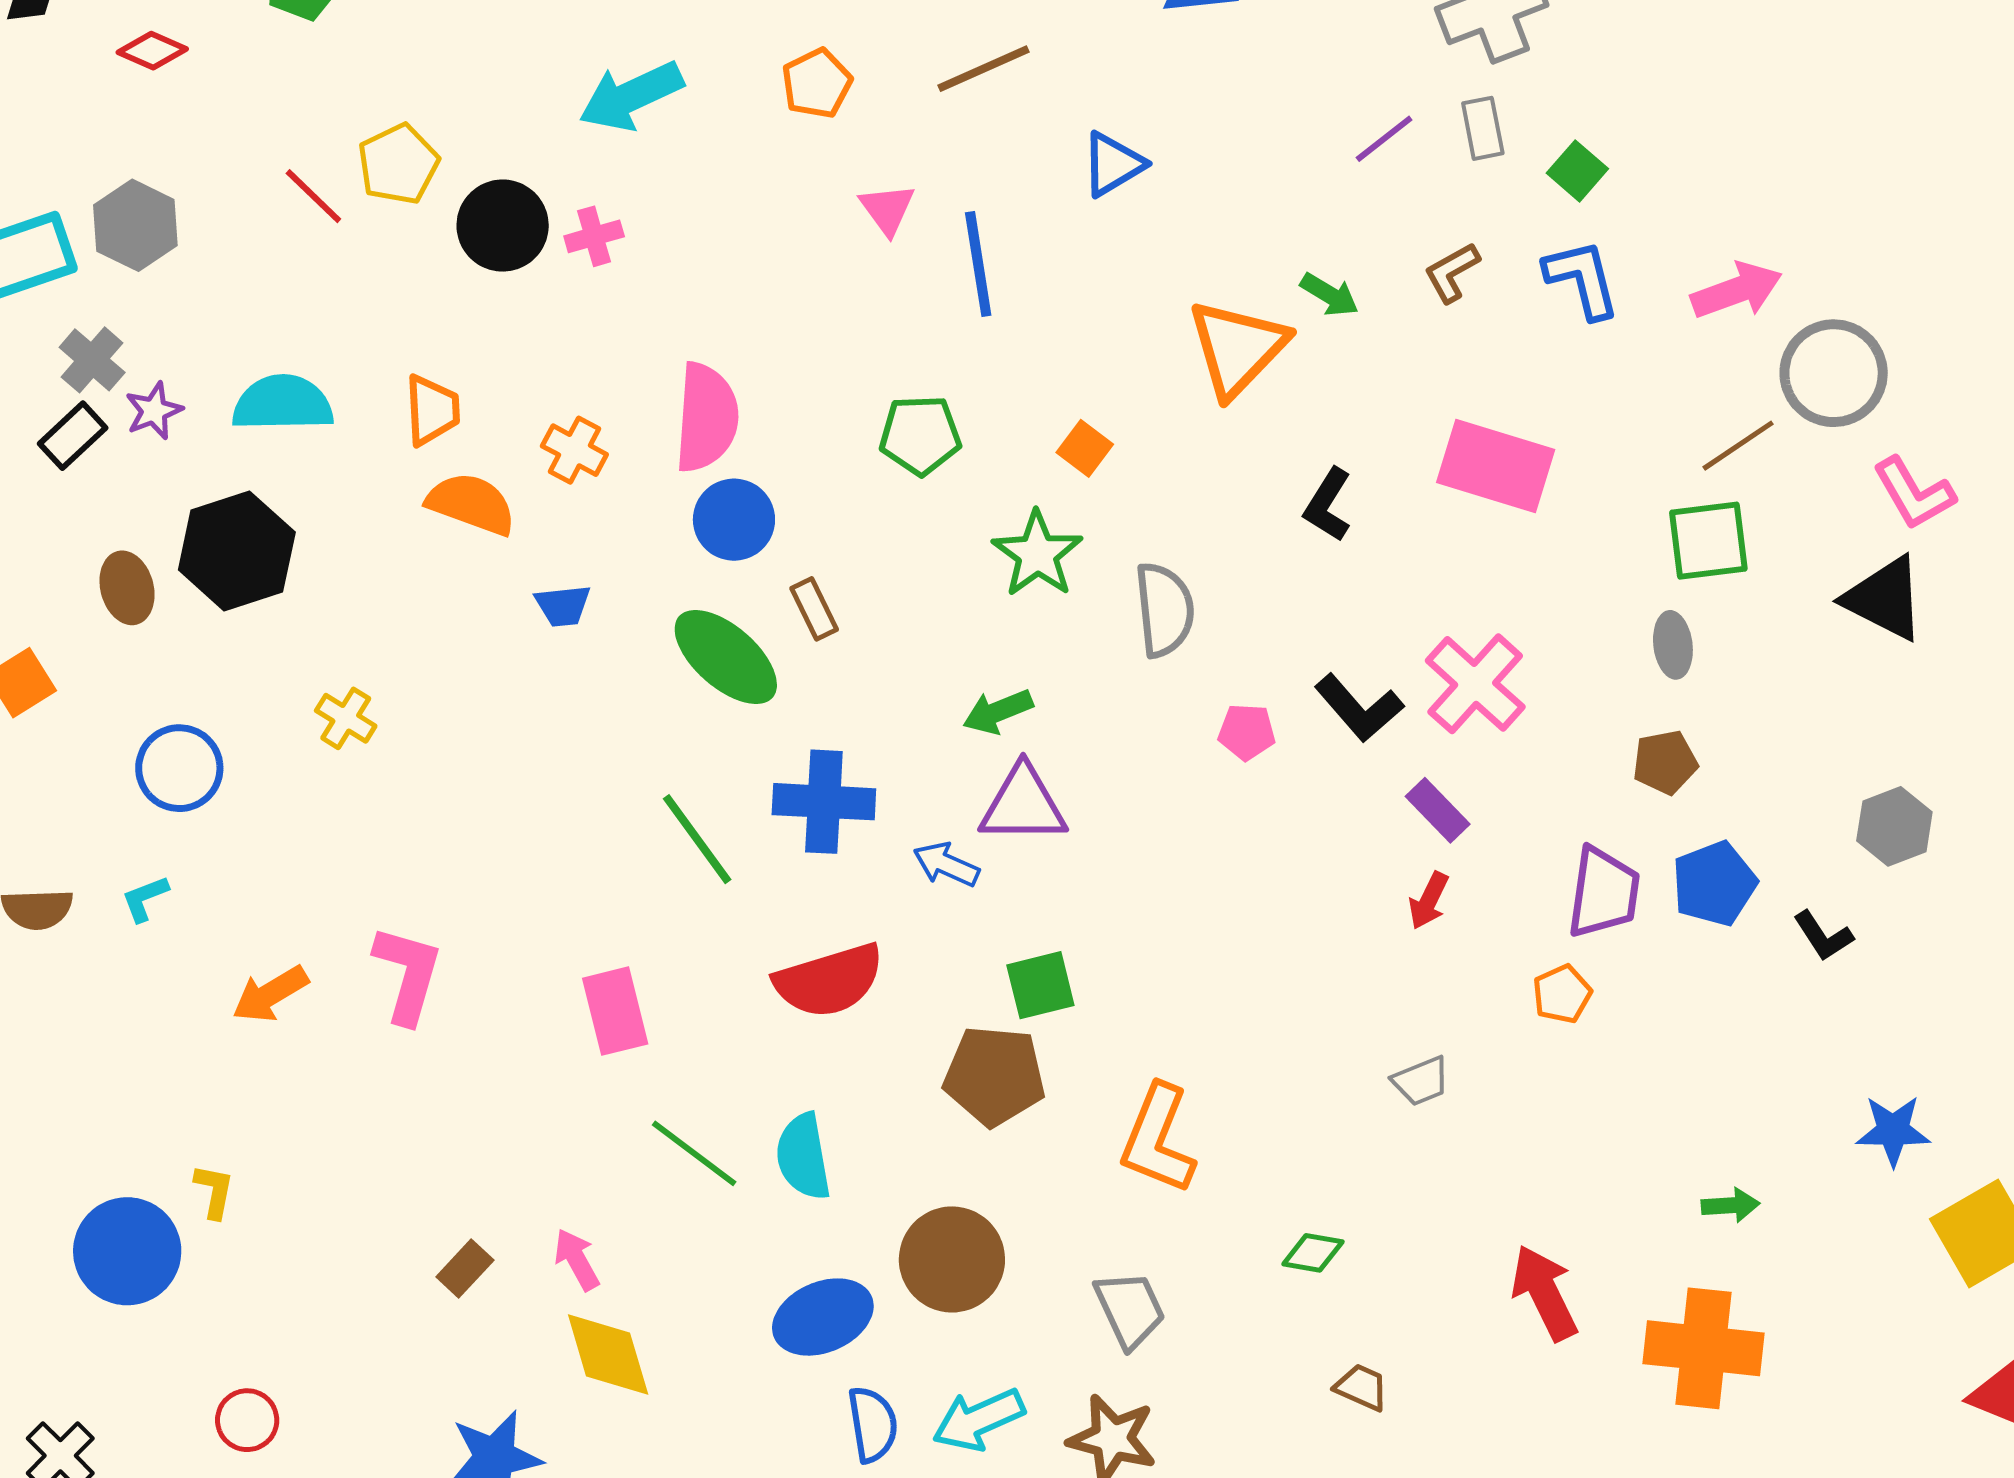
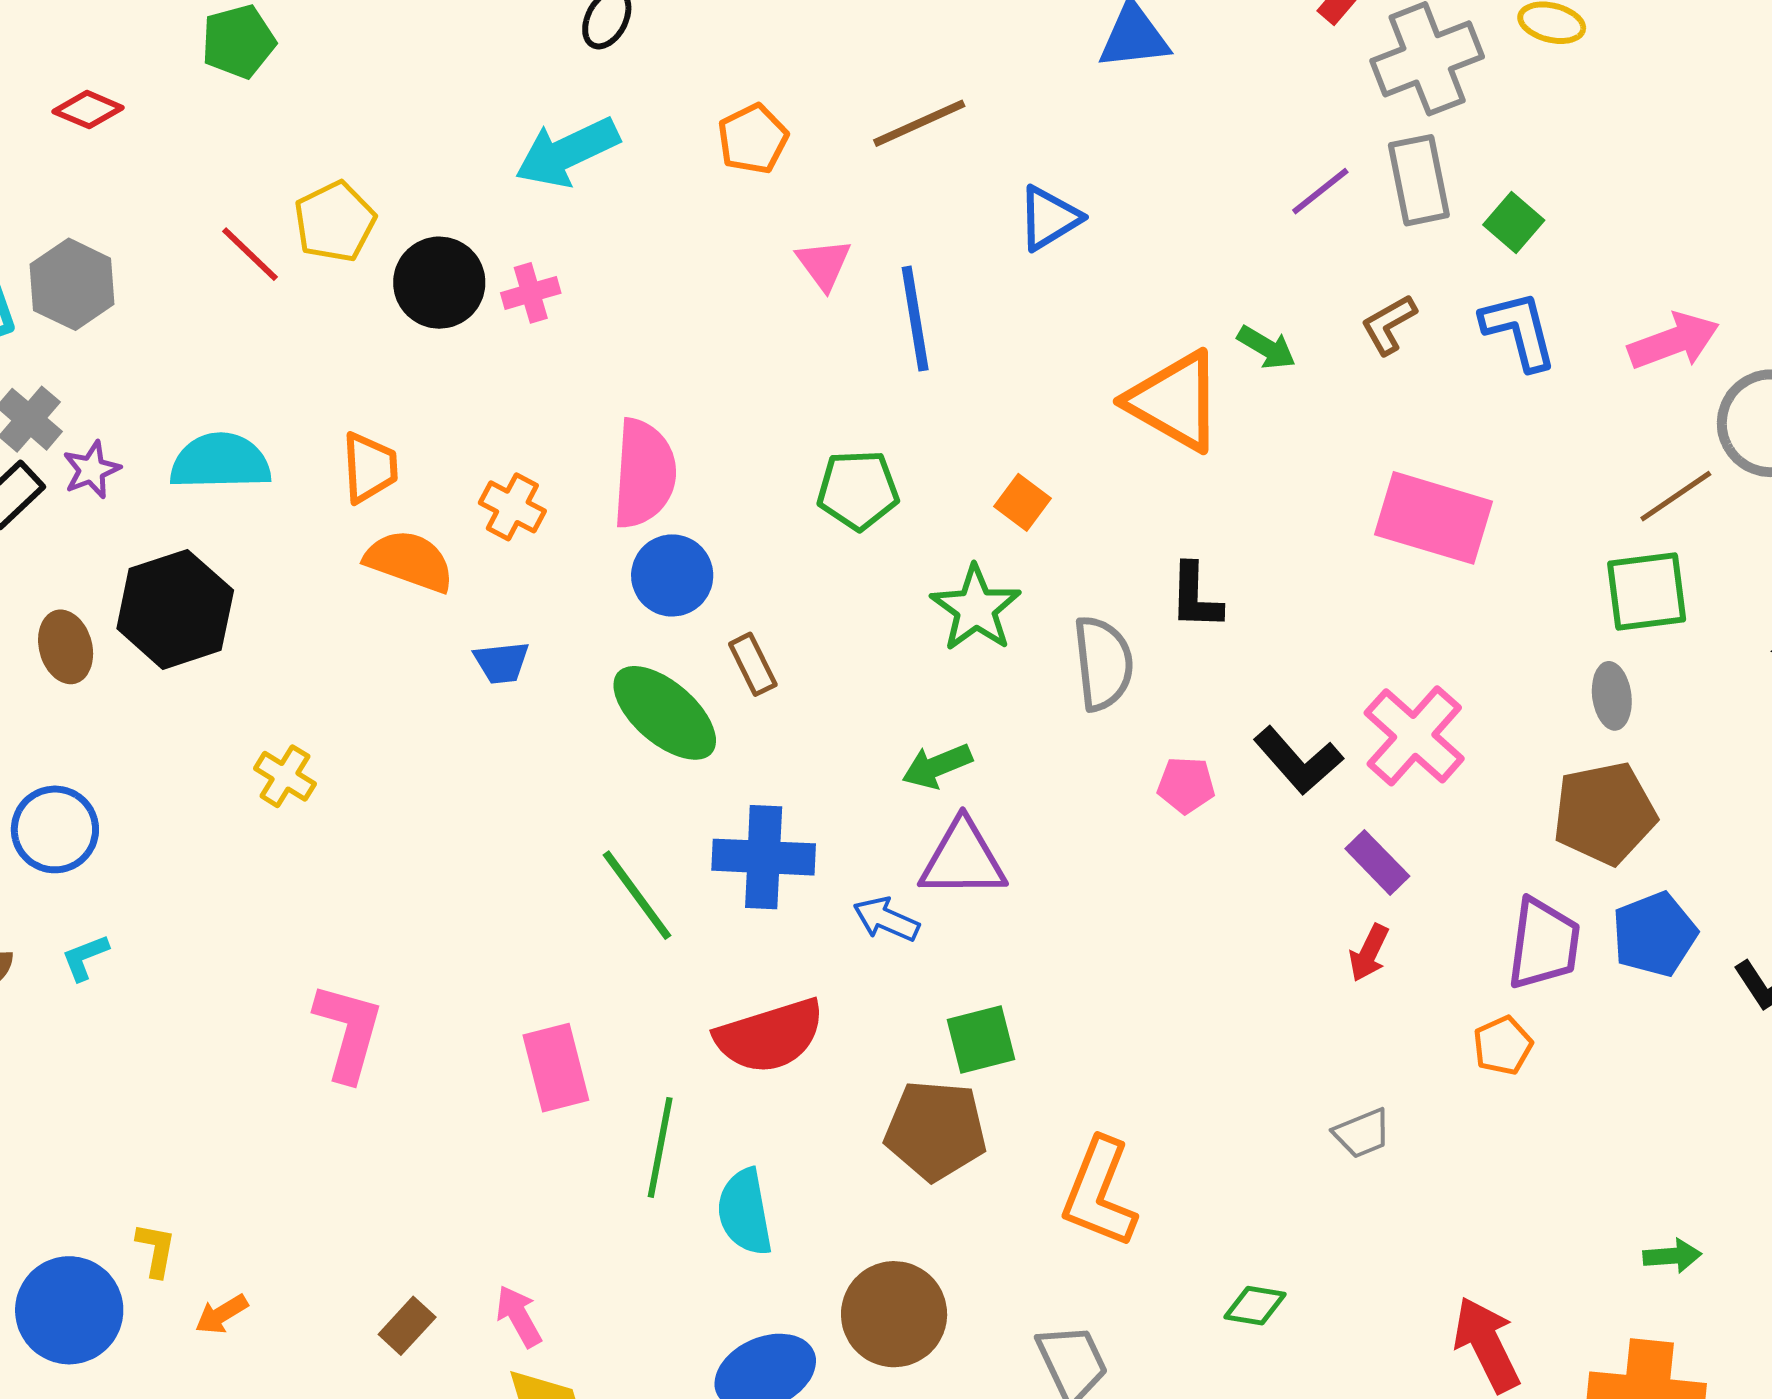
gray rectangle: (1483, 128) -> (1419, 180), size x1.4
orange triangle: (1237, 348) -> (1175, 401), turned -44
black L-shape: (1328, 505) -> (1195, 597), moved, turned -30
brown pentagon: (1665, 762) -> (1604, 813), size x1.6
blue circle: (179, 768) -> (55, 829), moved
orange arrow: (270, 994) -> (221, 1314), moved, size x0.7
green line: (694, 1153) -> (660, 1147), moved, turned 64

